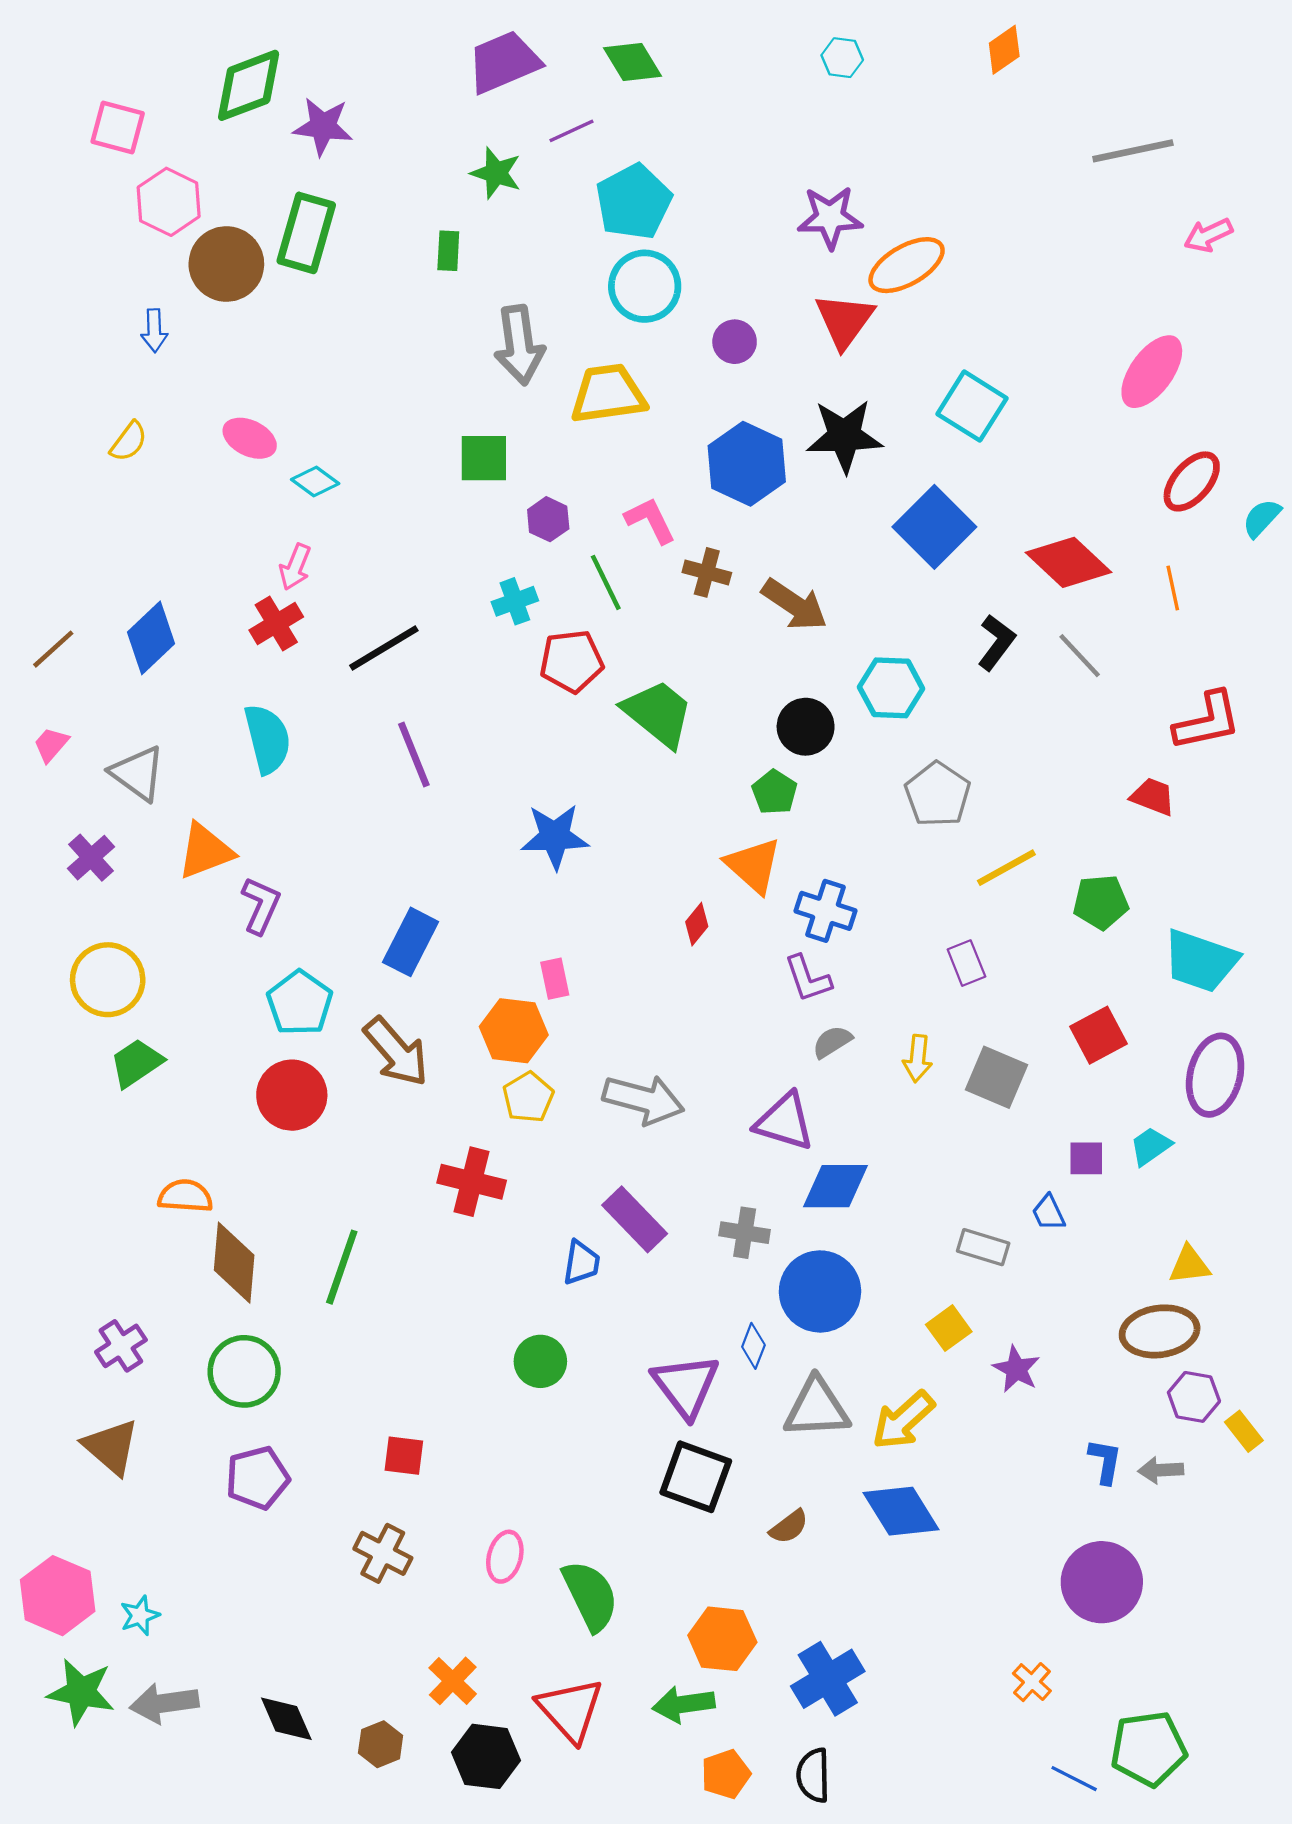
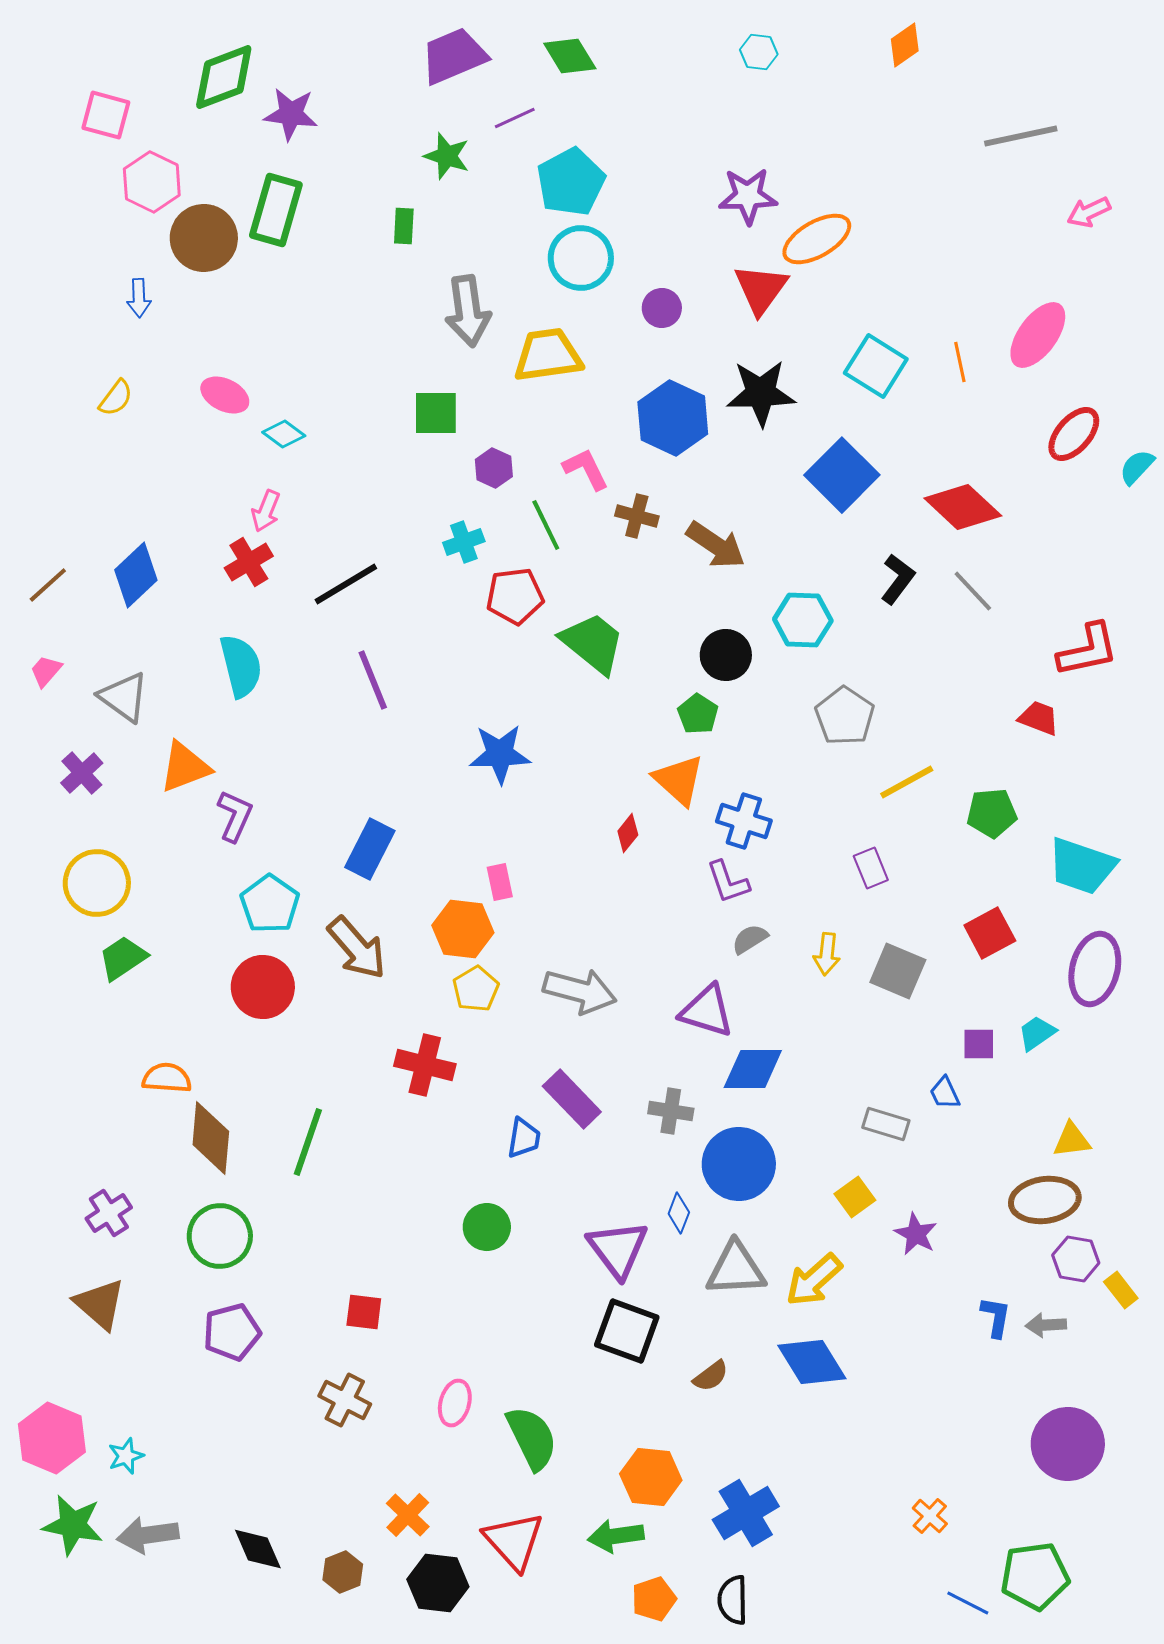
orange line: (1173, 588) -> (960, 362), moved
purple circle: (1102, 1582) -> (1068, 1444), moved

